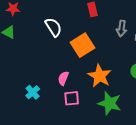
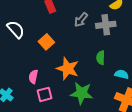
gray arrow: (122, 28) -> (81, 20), turned 42
orange square: (82, 45) -> (46, 42), size x0.7

